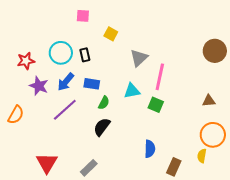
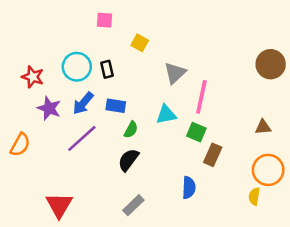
red star: (26, 61) -> (33, 77), turned 30
brown rectangle: (174, 167) -> (213, 155), moved
gray rectangle: (89, 168) -> (133, 205), moved

